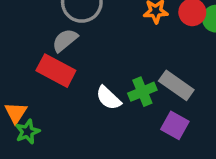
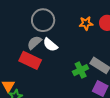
white semicircle: (108, 98) -> (50, 45), moved

